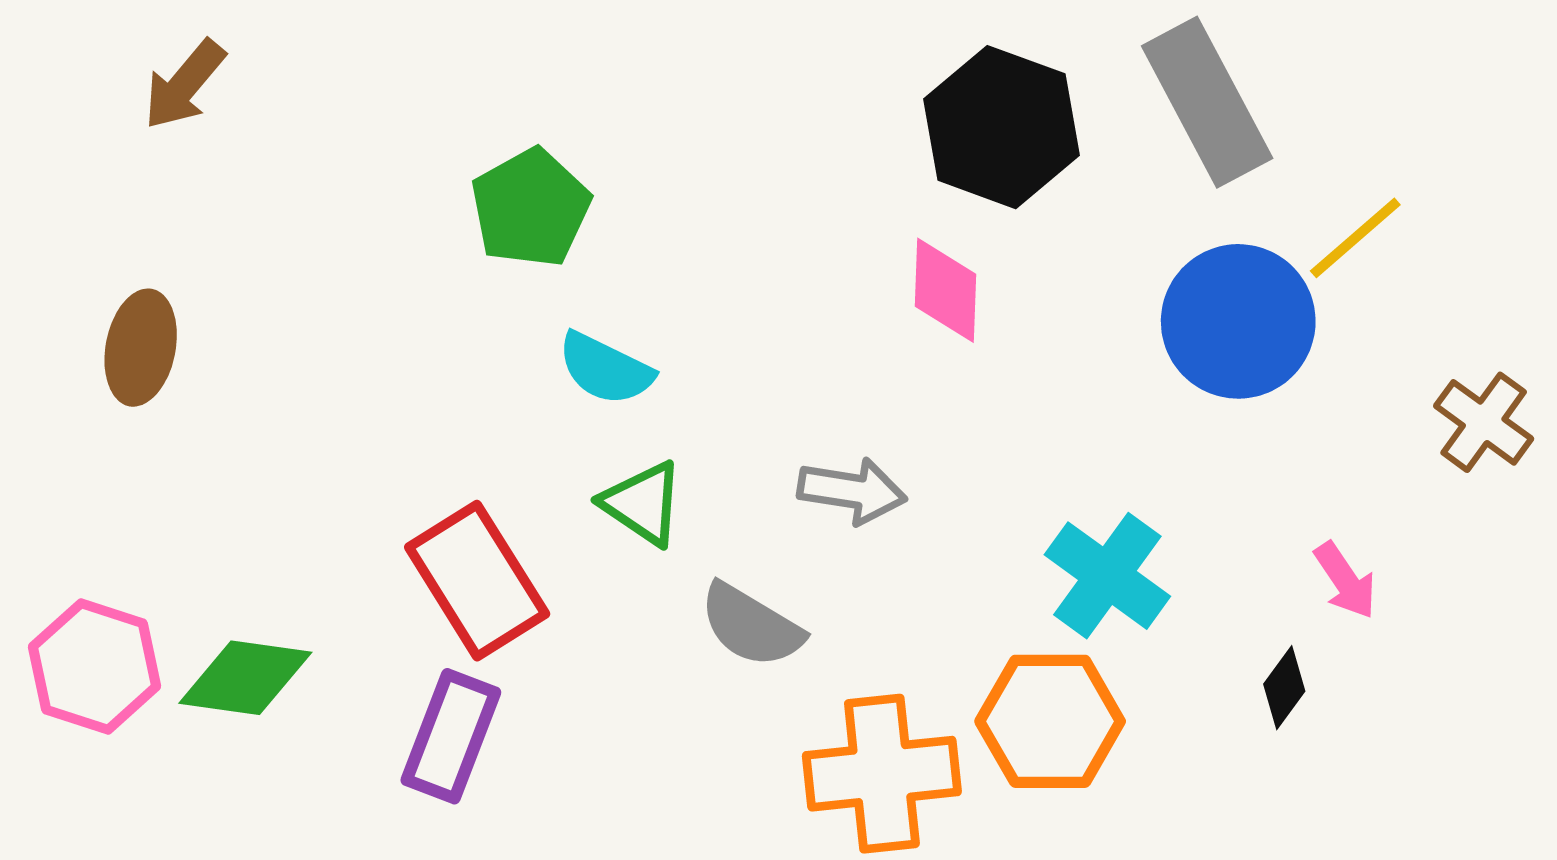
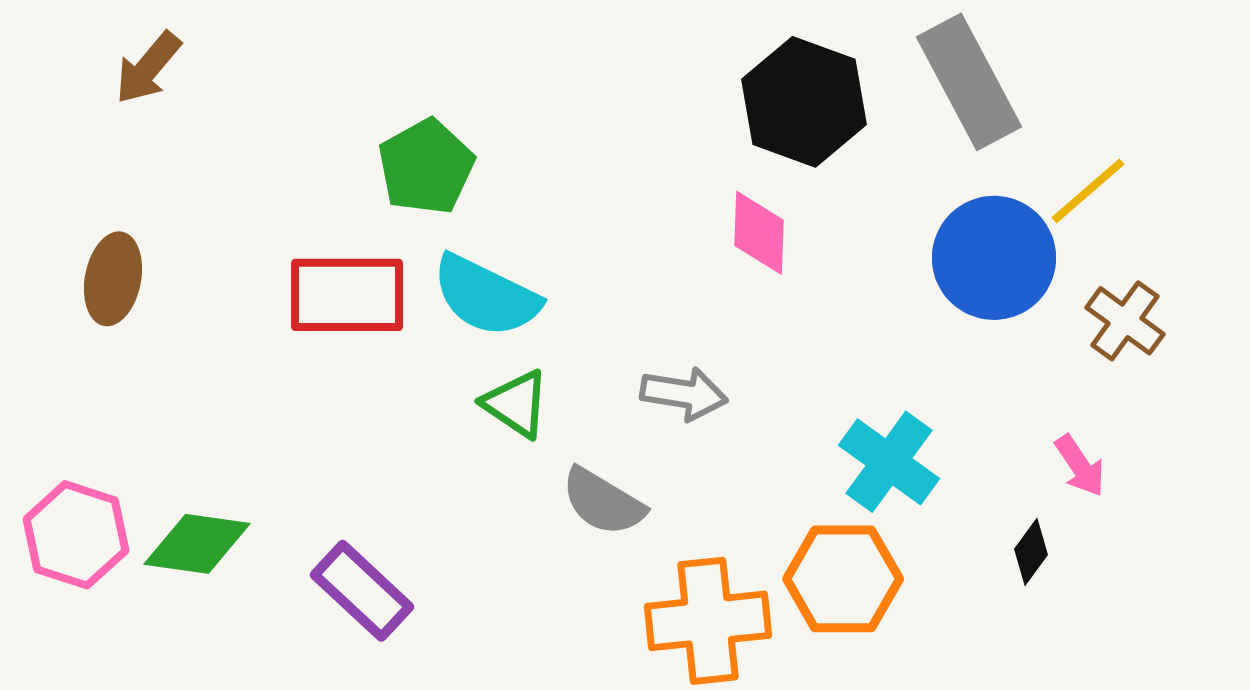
cyan semicircle: (605, 369) -> (486, 296), size x1.4
brown cross: (1484, 422) -> (1125, 321), moved
red rectangle: (477, 581) -> (347, 295), moved, turned -58
purple rectangle: (451, 736) -> (362, 591), turned -68

